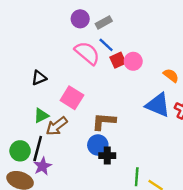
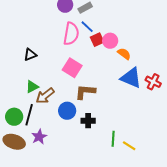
pink semicircle: (87, 53) -> (71, 34), turned 60
orange semicircle: (171, 75) -> (124, 54), moved
pink square: (72, 98) -> (72, 68), moved
blue circle: (98, 145) -> (67, 111), moved
purple star: (42, 166) -> (39, 137), moved

